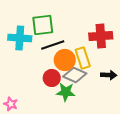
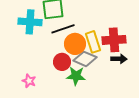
red cross: (101, 36) -> (114, 40), moved
pink star: (11, 104) -> (29, 81), moved

